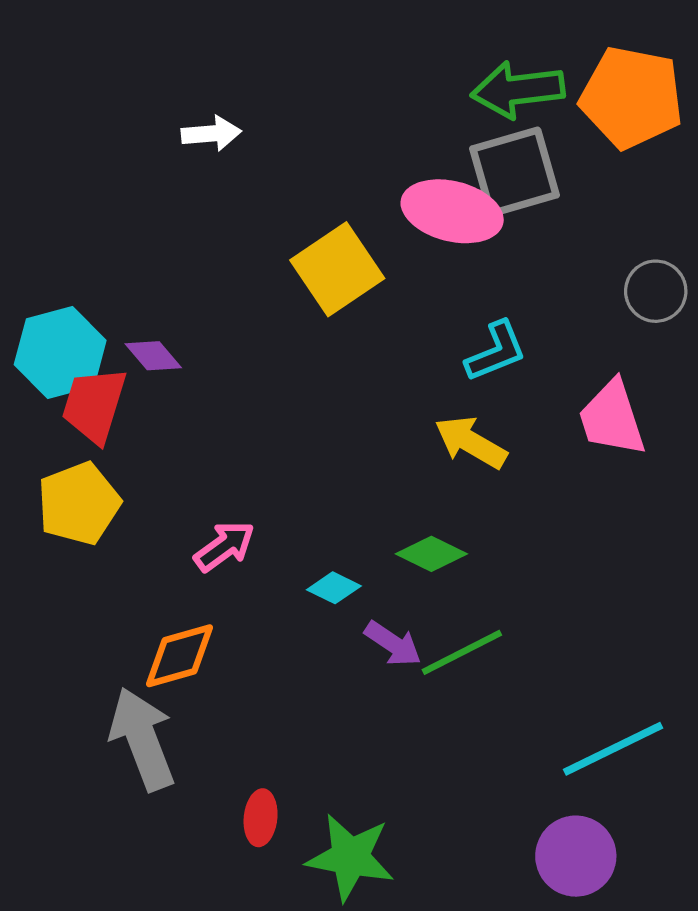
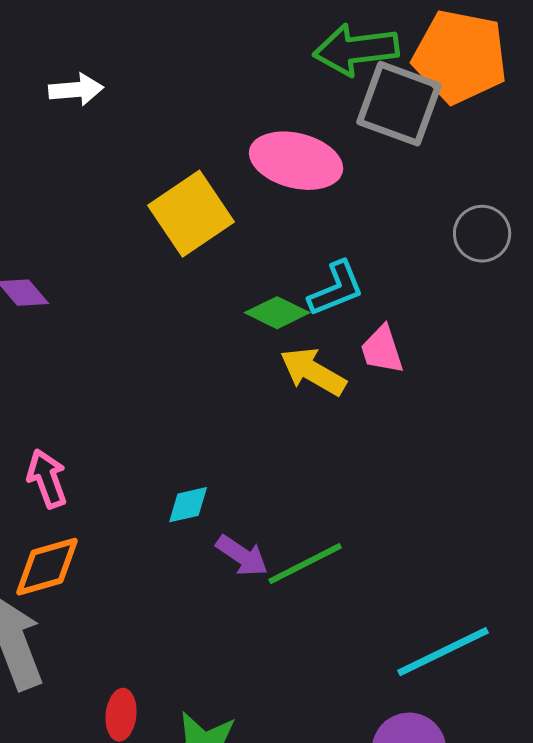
gray square: (515, 172) -> (399, 104), moved, turned 36
pink trapezoid: (612, 418) -> (382, 350), moved, size x0.7
pink arrow: (224, 546) -> (47, 479), moved, turned -74
green diamond: (431, 554) -> (277, 313), moved
cyan diamond: (334, 588) -> (188, 505), turned -39

